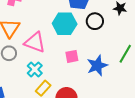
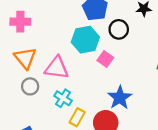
pink square: (72, 56) -> (105, 59), moved, turned -32
blue star: (97, 66) -> (120, 98), moved

